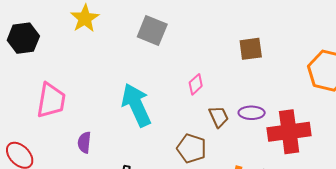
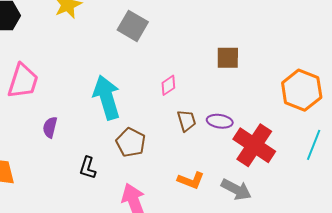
red cross: (289, 132) -> (254, 145), turned 33
brown pentagon: (192, 148) -> (131, 142), moved

